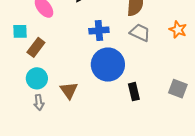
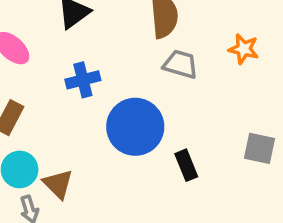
blue cross: (99, 31) -> (83, 80), moved
brown triangle: (69, 90) -> (58, 184), moved

